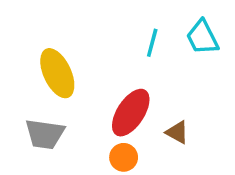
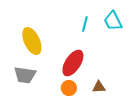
brown triangle: (177, 132) -> (99, 87), moved, turned -32

